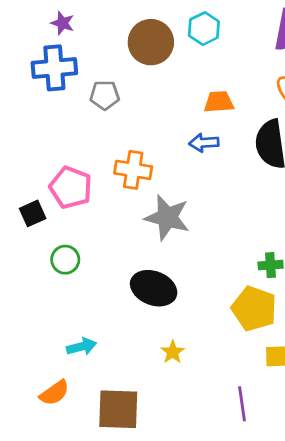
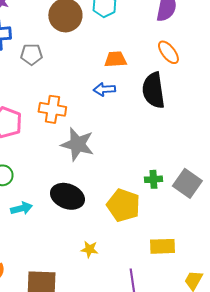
yellow pentagon: (254, 309) -> (123, 205), moved
cyan arrow: (82, 347) -> (21, 208), moved
yellow star: (173, 352) -> (89, 249), moved, turned -30

